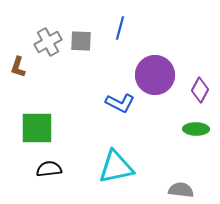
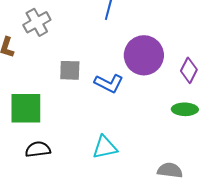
gray square: (81, 41) -> (70, 70), moved
cyan triangle: (116, 167) -> (105, 147), size x0.7

